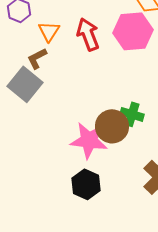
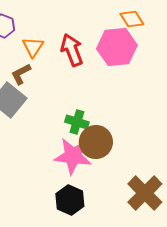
green cross: (132, 114) -> (77, 122), moved

